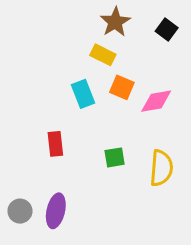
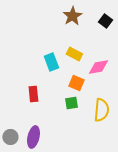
yellow rectangle: (103, 55) -> (74, 54), moved
orange square: (122, 87) -> (76, 83), moved

